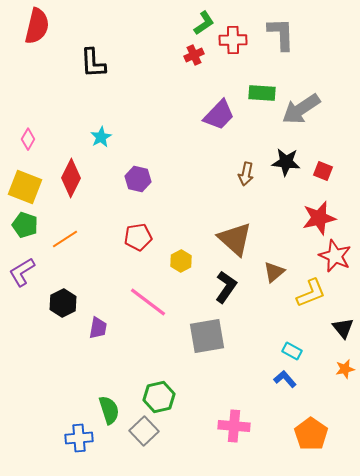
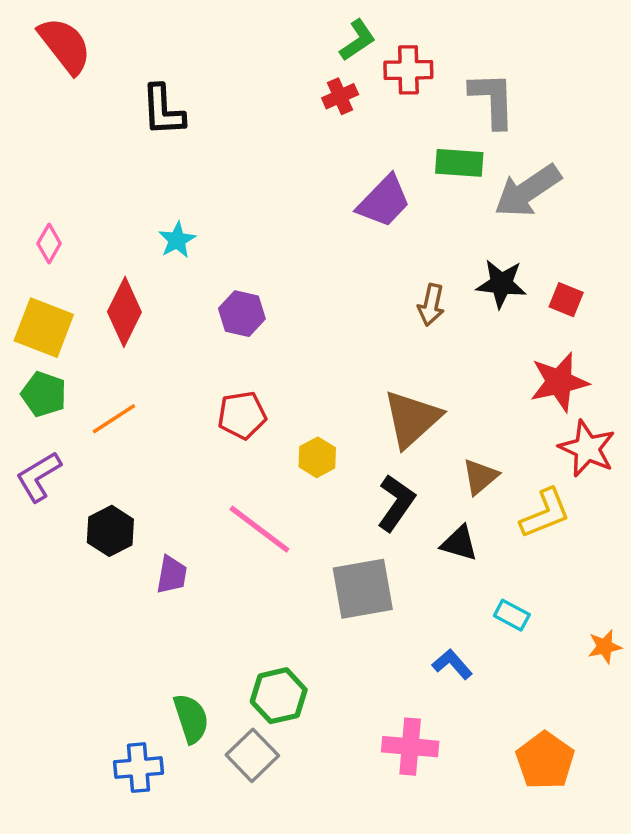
red semicircle: (37, 26) -> (65, 45), turned -51
gray L-shape: (281, 34) -> (493, 100), moved
brown triangle: (235, 239) -> (412, 419), turned 36
black triangle: (343, 328) -> (459, 543), moved, turned -35
blue L-shape: (285, 379) -> (452, 664), moved

